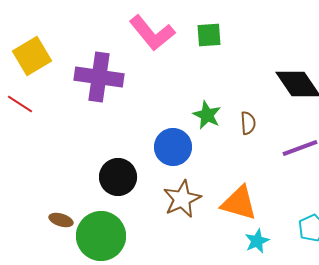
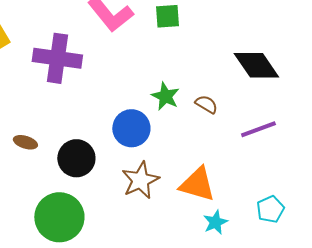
brown semicircle: (248, 123) -> (206, 104), turned -55
brown ellipse: (61, 220) -> (25, 142), moved

